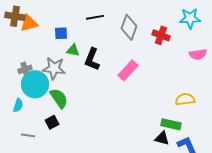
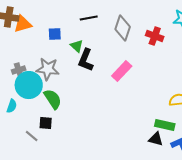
green triangle: (73, 50) -> (77, 46), moved, turned 32
black square: (52, 122) -> (46, 123), turned 32
gray line: (28, 135) -> (32, 136), moved, turned 32

